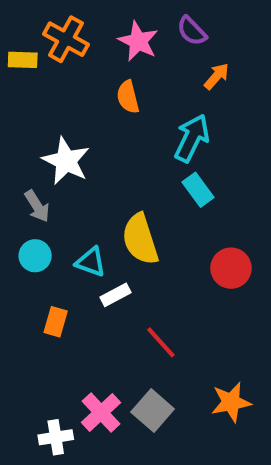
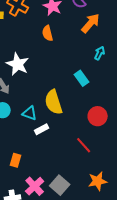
orange arrow: (217, 76) -> (91, 23), size x1.5
cyan arrow: (192, 138) -> (100, 53), moved, size x0.6
orange rectangle: (56, 322) -> (16, 160), moved
red line: (161, 342) -> (84, 145), moved

